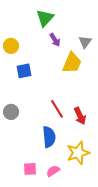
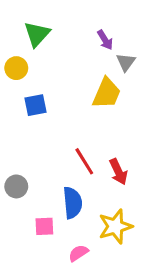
green triangle: (45, 18) -> (37, 34), moved
purple arrow: (55, 40) -> (105, 40), moved
gray circle: (11, 112) -> (16, 186), moved
pink square: (30, 169) -> (44, 226), moved

